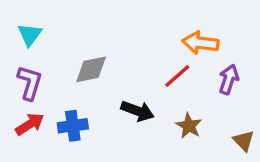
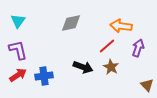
gray diamond: (91, 69) -> (71, 23), moved
purple L-shape: (30, 83) -> (18, 50), turned -30
brown star: (189, 126) -> (111, 67), moved

